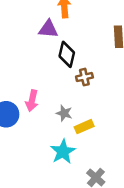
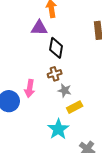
brown cross: (84, 77) -> (55, 74), moved
gray star: (64, 113) -> (65, 90), moved

